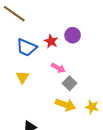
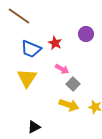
purple circle: (73, 35) -> (86, 34), moved
yellow triangle: (22, 77) -> (27, 78), size x1.5

